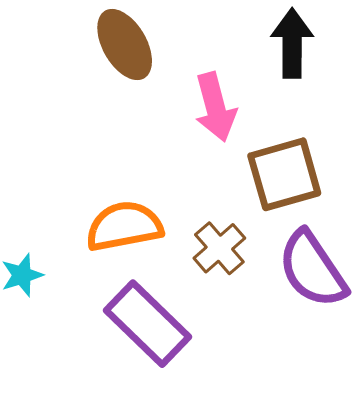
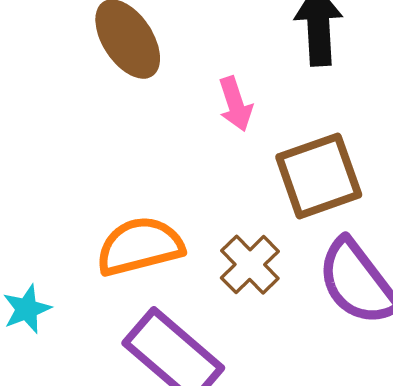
pink arrow: (215, 107) -> (235, 104), size x0.7

